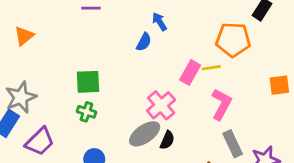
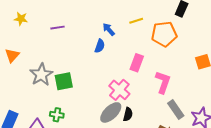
yellow line: (211, 68) -> (136, 21), moved
gray star: (21, 97) -> (41, 75), moved
green cross: (86, 112) -> (57, 115), moved

